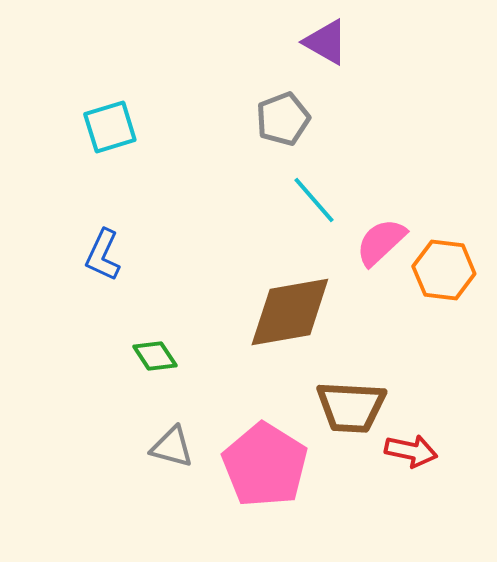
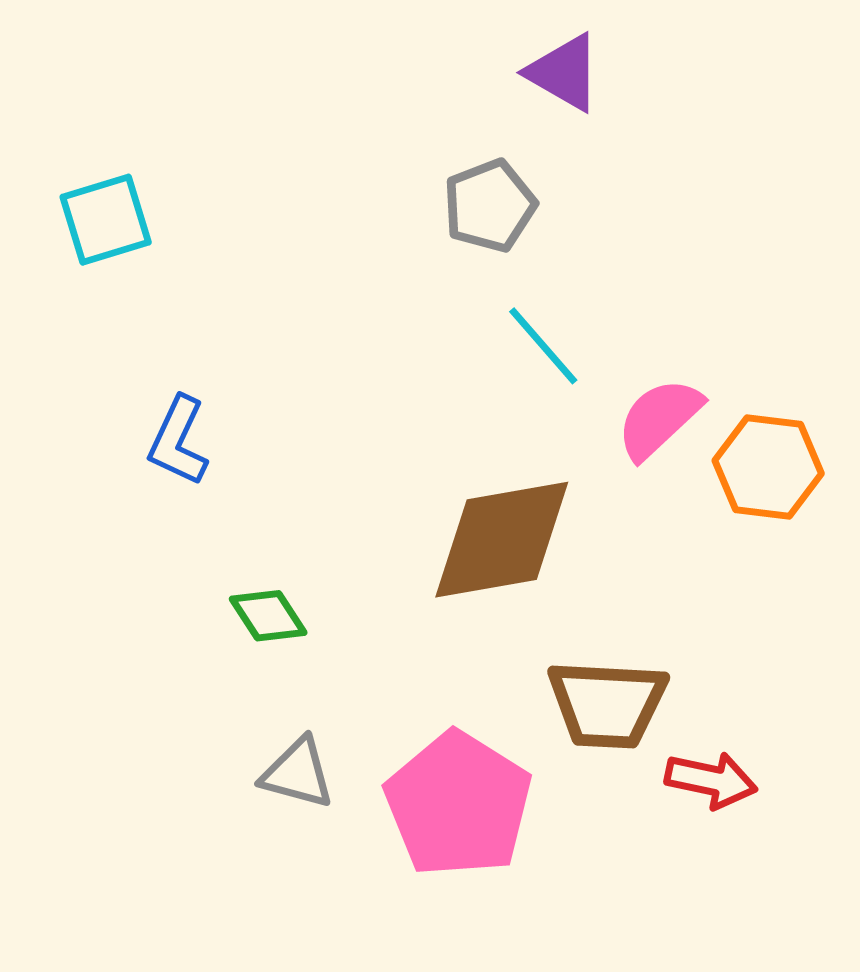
cyan square: (110, 127) -> (106, 220), moved

